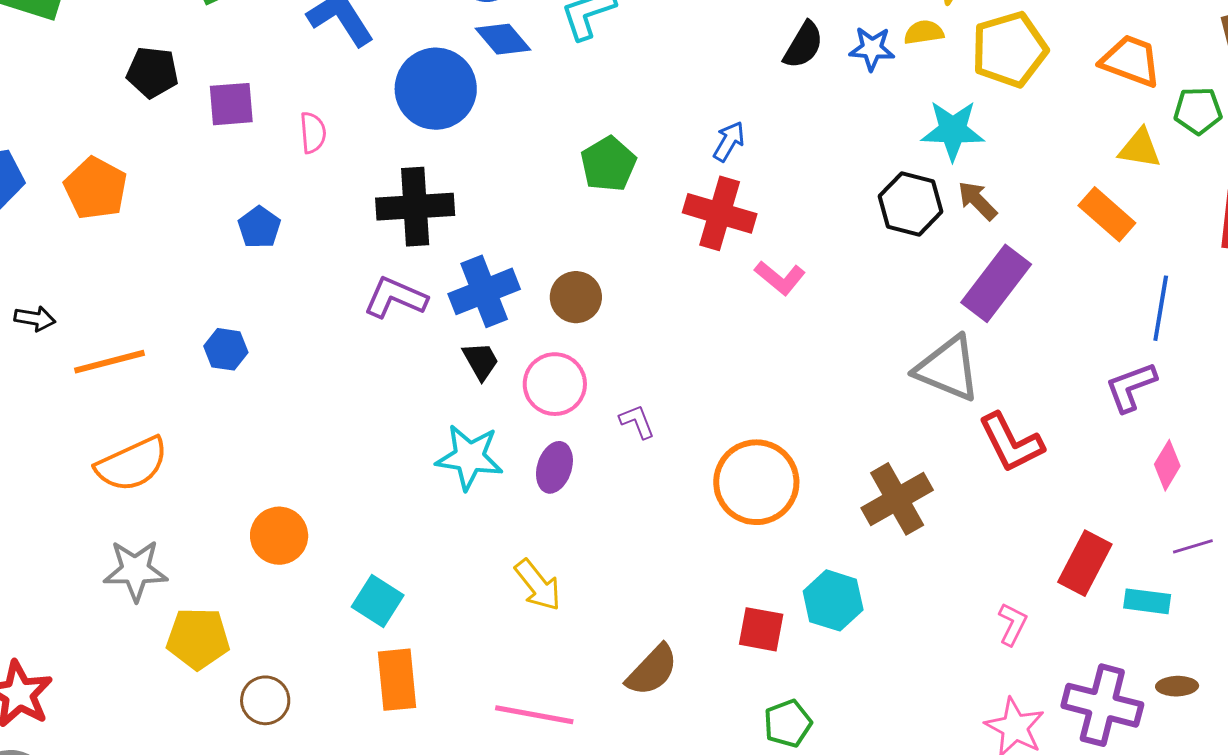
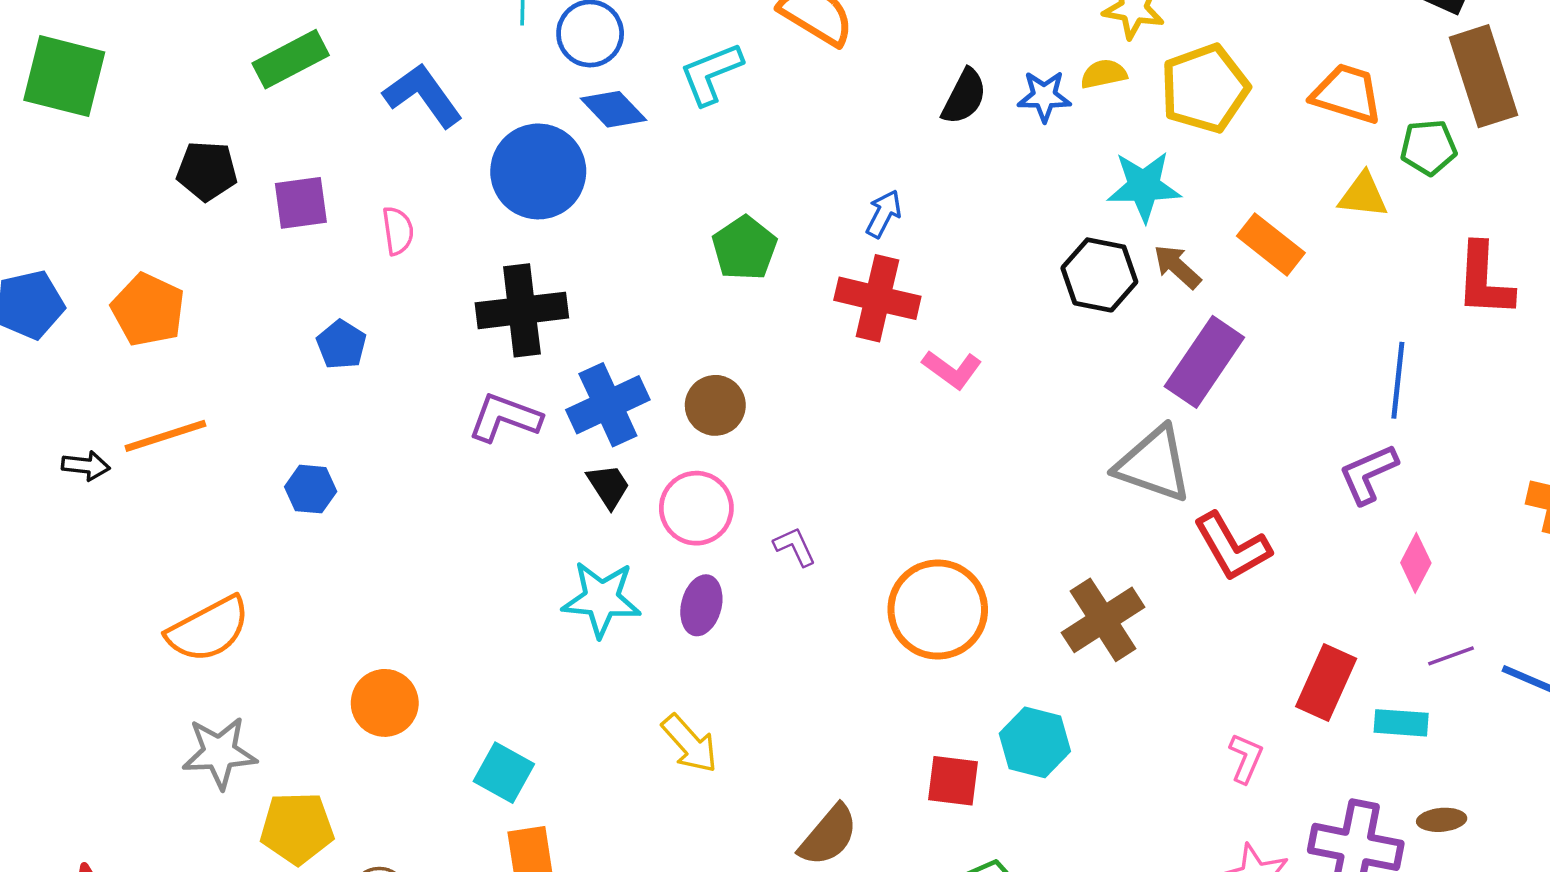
orange rectangle: (1107, 214) -> (1271, 244), moved
orange line: (110, 362) -> (165, 436), moved

